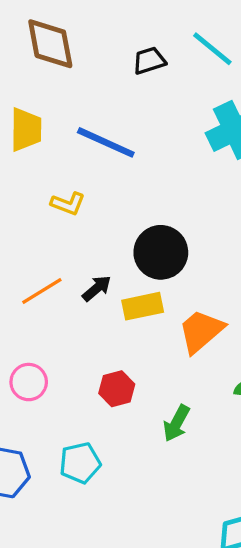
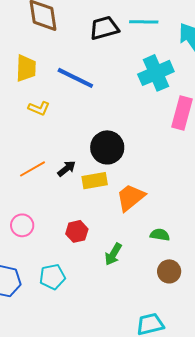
cyan line: (212, 49) -> (144, 22), turned -40
black trapezoid: (149, 61) -> (104, 28), size x1.4
yellow L-shape: (68, 204) -> (39, 108), moved

